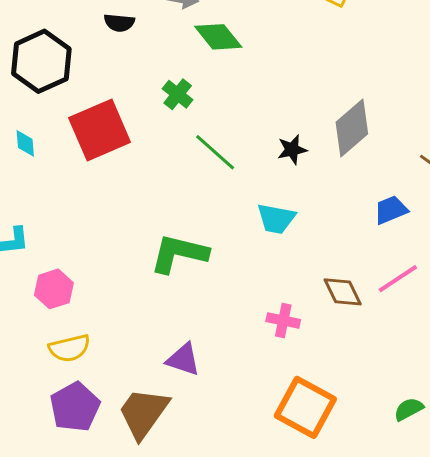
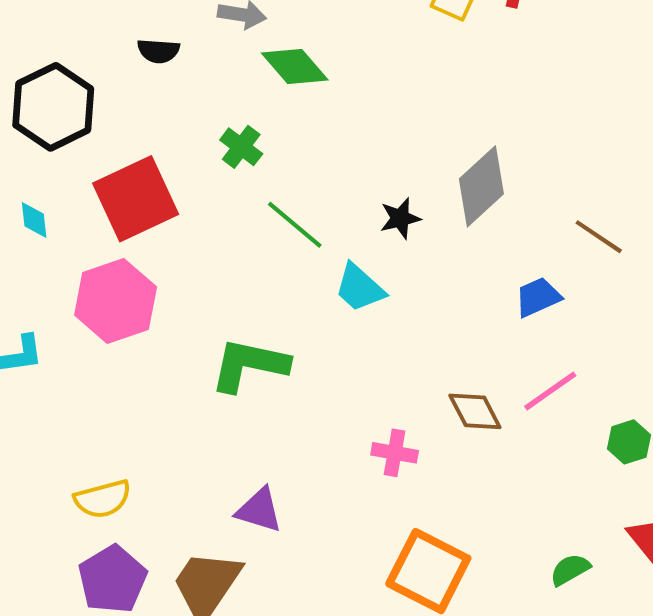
cyan trapezoid: (276, 219) -> (360, 288), moved, turned 33
pink hexagon: (54, 289) -> (116, 301), moved, size x1.5

